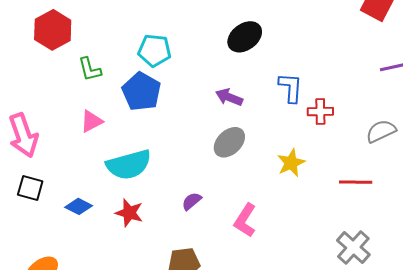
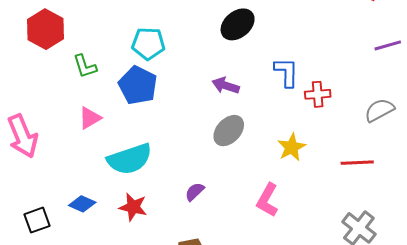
black square: (30, 188) -> (37, 220), moved, turned -32
pink L-shape: (245, 220) -> (267, 200), moved

